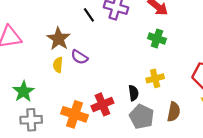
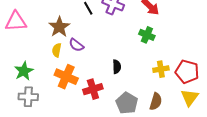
yellow cross: (155, 78) -> (161, 69), moved
black semicircle: (134, 93) -> (117, 67), moved
orange cross: (74, 114) -> (66, 77), moved

